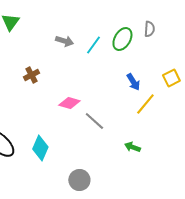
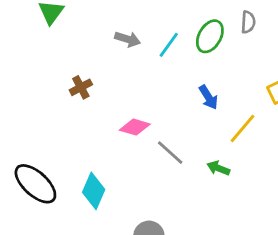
blue arrow: (133, 82) -> (208, 97), moved
green arrow: (132, 147) -> (218, 168), moved

